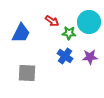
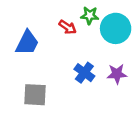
green star: (69, 33) -> (90, 15), moved

